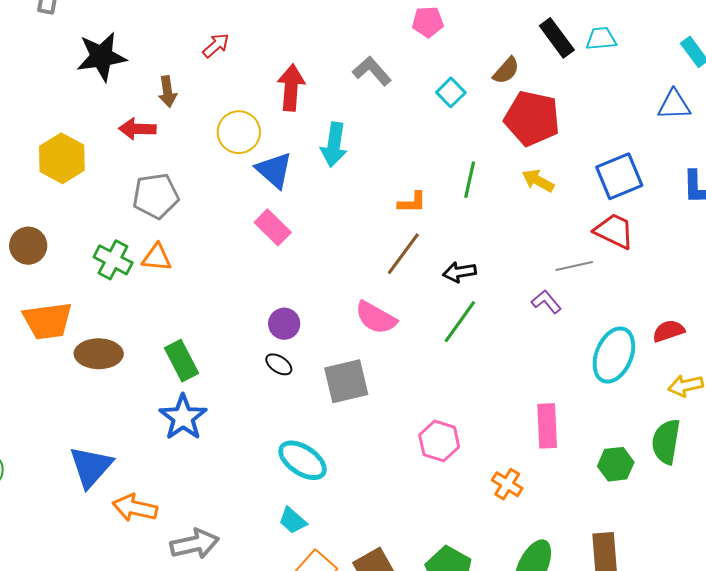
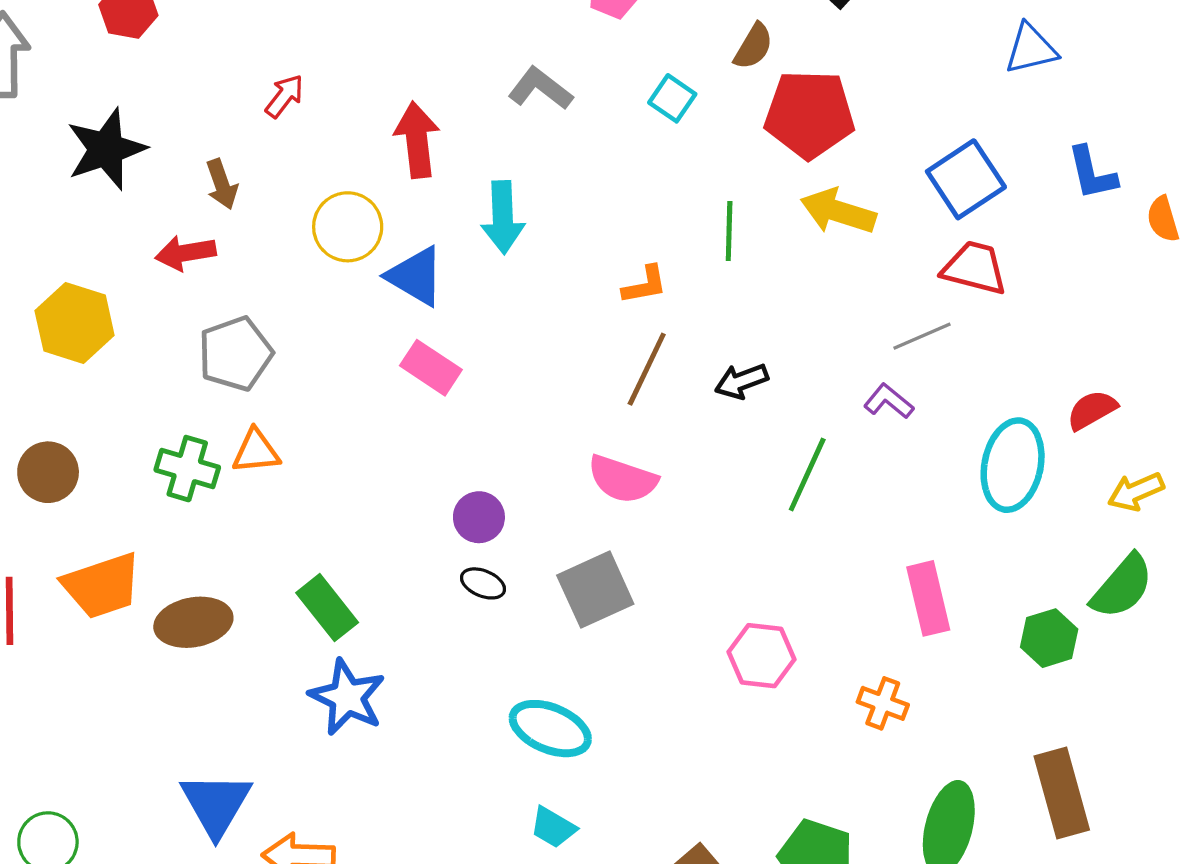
yellow arrow: (538, 181) -> (838, 211), size x1.4
green line: (460, 322) -> (807, 474), moved
green semicircle: (666, 442) -> (1122, 587), turned -138

